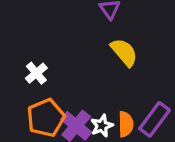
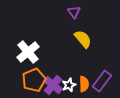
white cross: (36, 73) -> (28, 52), size x1.6

